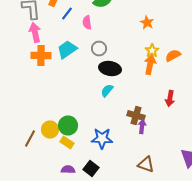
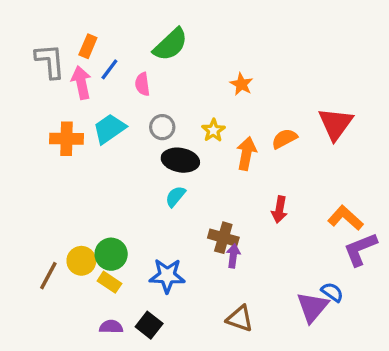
pink arrow: (35, 32) -> (81, 83), moved
yellow star: (152, 50) -> (213, 130), moved

